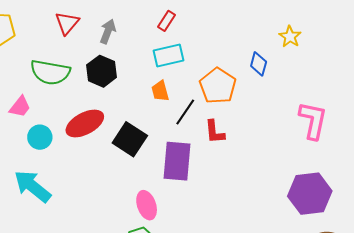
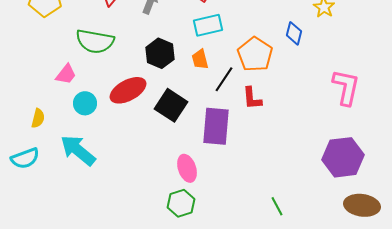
black hexagon: (102, 71) -> (160, 53), moved

